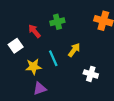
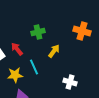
red arrow: (34, 31) -> (17, 49), moved
yellow arrow: (74, 50) -> (54, 51), moved

